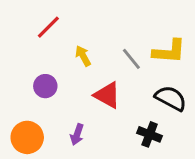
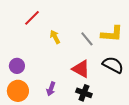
purple circle: (45, 86) -> (17, 66), moved
red triangle: (107, 95) -> (81, 69), moved
black cross: (150, 134) -> (84, 93), moved

